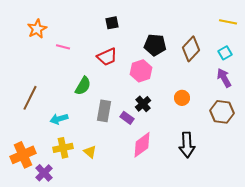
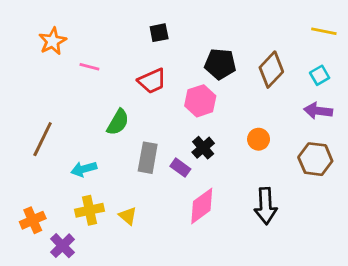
purple arrow: (224, 78) -> (318, 111), turned -54
orange cross: (23, 155) -> (33, 220), size x0.7

